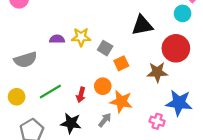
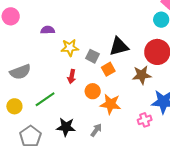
black triangle: (142, 25) -> (119, 46), moved
purple semicircle: (57, 39) -> (48, 30), moved
red arrow: (81, 95) -> (72, 77), moved
gray arrow: (105, 120) -> (96, 130), moved
pink cross: (157, 121) -> (145, 120), turned -32

